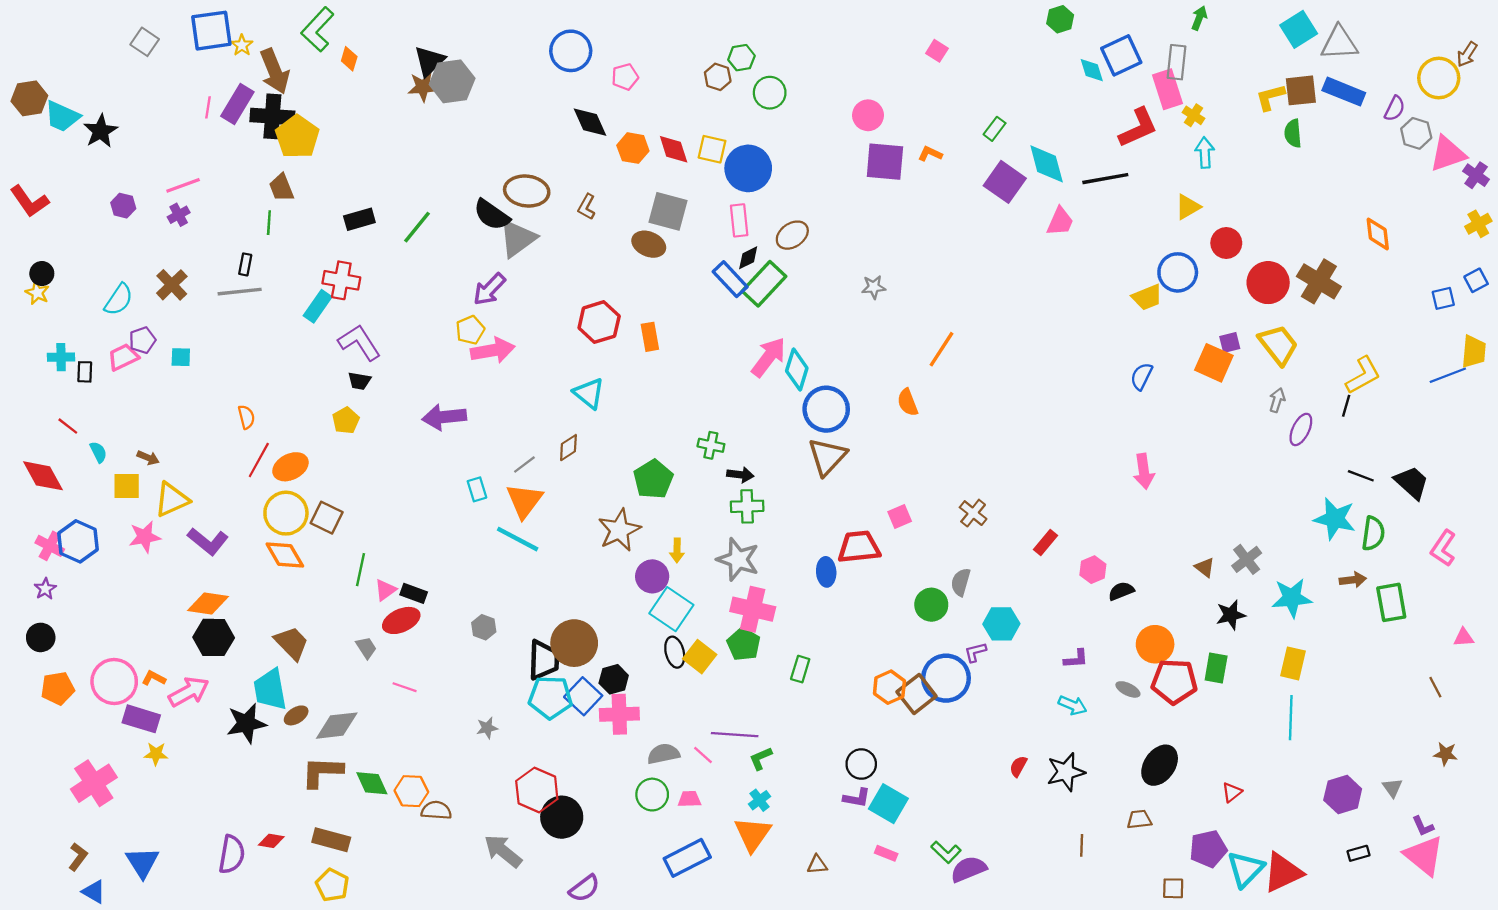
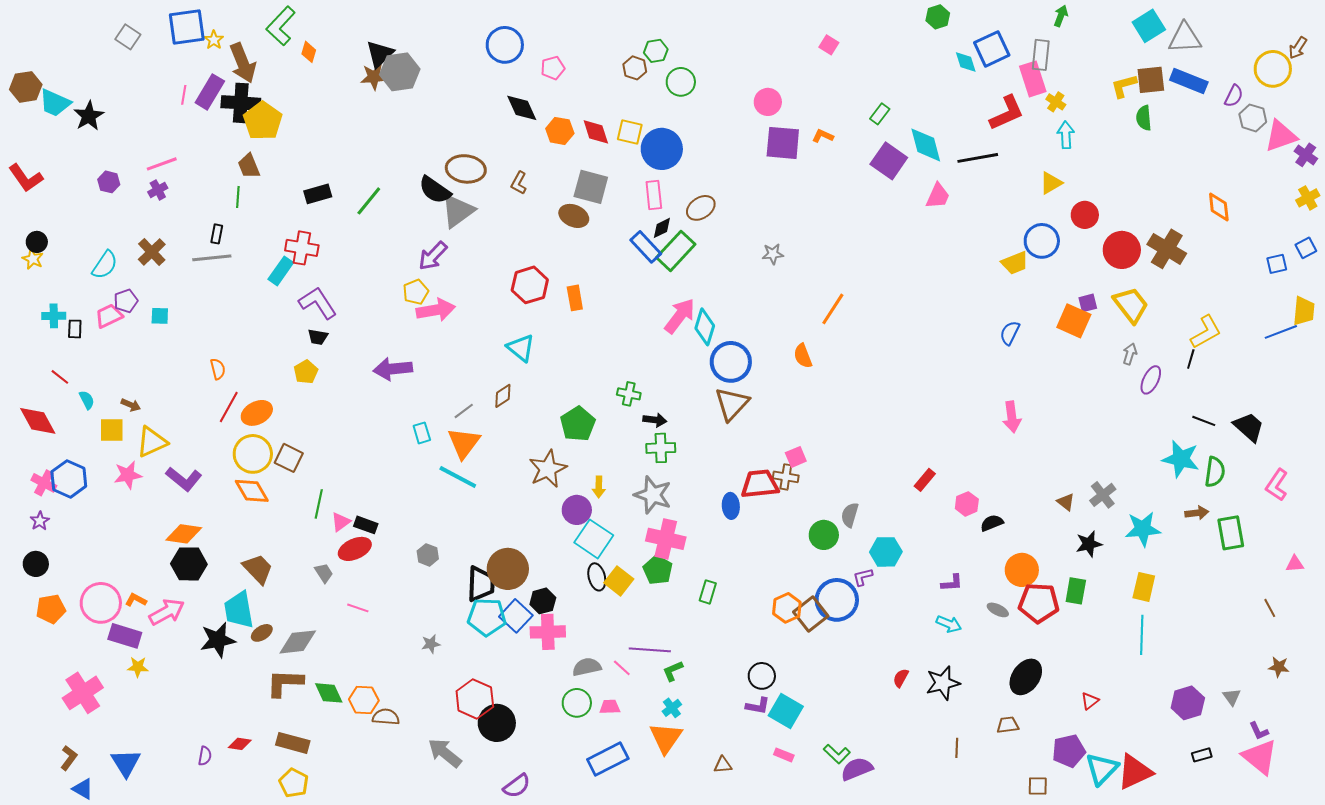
brown cross: (973, 513) -> (786, 477), moved, turned -30
purple semicircle: (232, 854) -> (205, 756), size x0.6

